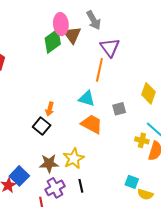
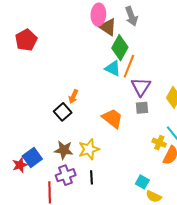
brown triangle: (72, 35) -> (108, 27), turned -30
green diamond: (53, 41) -> (120, 48), moved, turned -35
purple triangle: (110, 47) -> (141, 87), moved
cyan triangle: (87, 99) -> (113, 68), moved

